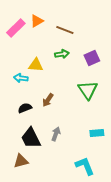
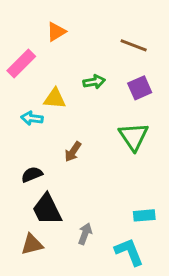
pink rectangle: (16, 28) -> (21, 64), moved
brown line: (65, 30) -> (134, 45), moved
black semicircle: (25, 108) -> (32, 174), moved
cyan rectangle: (97, 133) -> (144, 215), moved
gray arrow: (56, 134) -> (85, 234), moved

